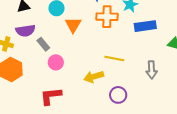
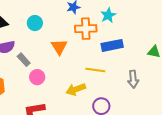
orange triangle: (73, 25) -> (59, 47), moved
blue rectangle: (145, 26) -> (112, 45), moved

